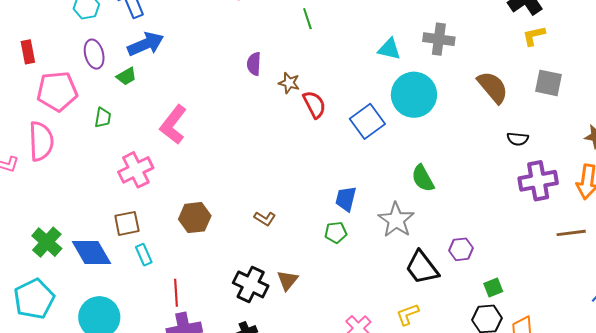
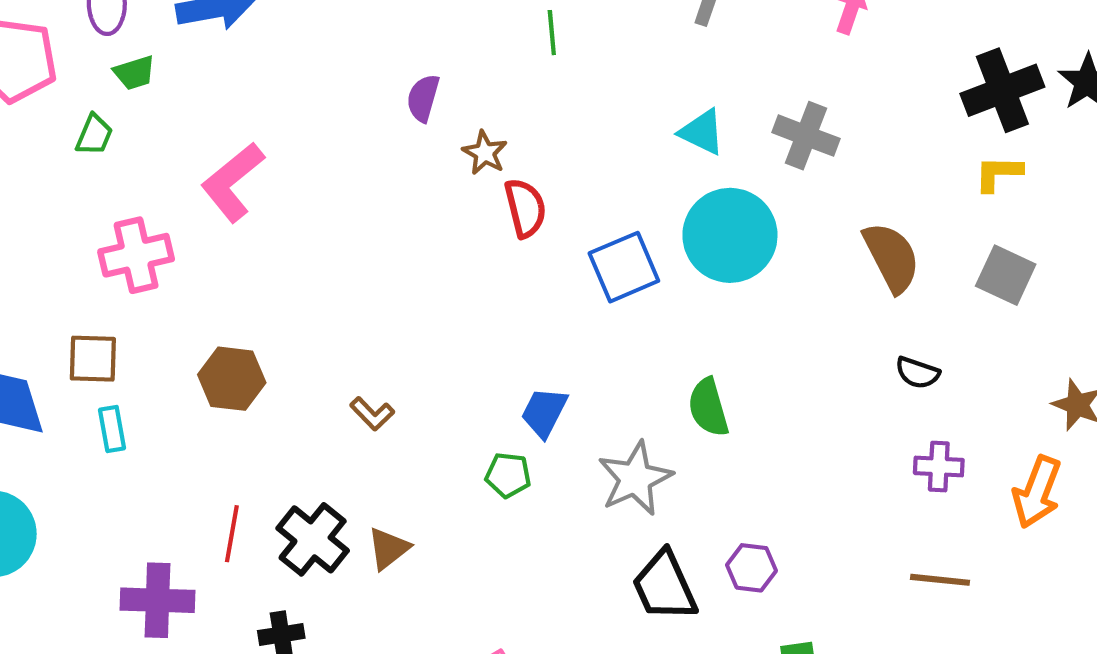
green trapezoid: (126, 76) -> (134, 73), moved
purple cross: (538, 181) -> (939, 467), size x0.6
brown line: (571, 233) -> (940, 580), moved
red line: (176, 293) -> (232, 534), moved

